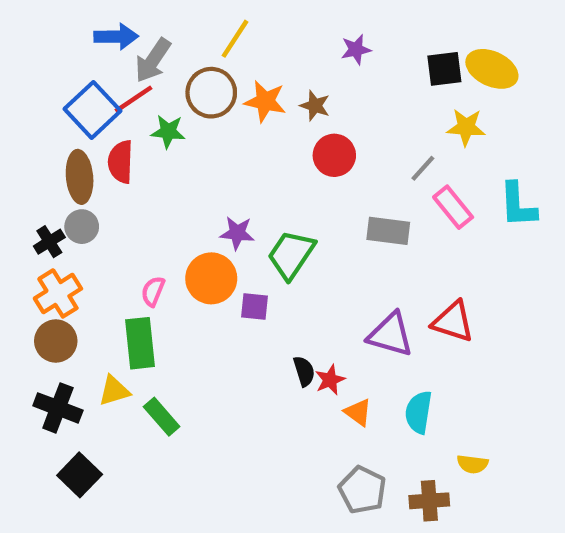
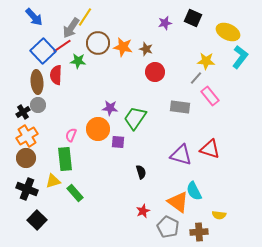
blue arrow: (116, 37) -> (34, 17), moved, turned 48
yellow line: (235, 39) -> (85, 17), moved
black square: (444, 69) -> (193, 18), moved, turned 30
yellow star: (466, 127) -> (206, 61), moved
cyan L-shape: (518, 205) -> (240, 57), moved, turned -140
red star: (330, 380) -> (143, 211), moved
orange triangle: (358, 412) -> (178, 202), moved, size x1.6
cyan semicircle: (419, 412) -> (194, 191), turned -36

